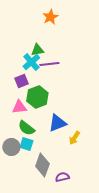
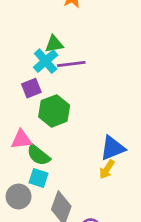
pink triangle: (19, 107) -> (21, 139), moved
blue triangle: (57, 123) -> (113, 148), moved
gray circle: (11, 147) -> (19, 196), moved

